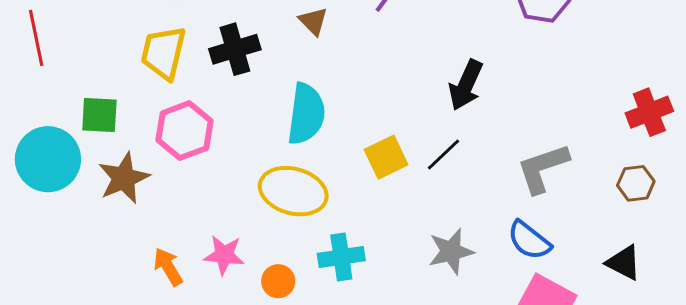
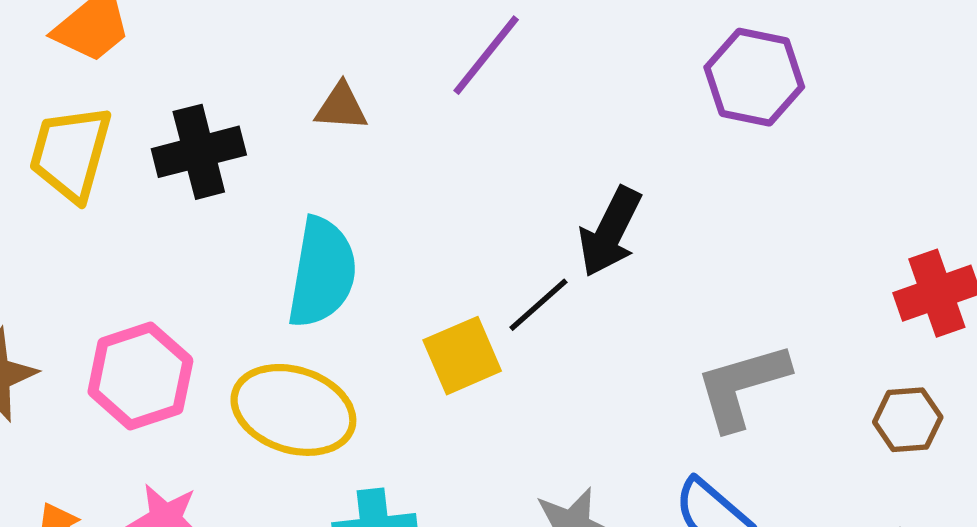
brown triangle: (313, 21) -> (341, 107), turned -44
pink hexagon: (185, 131) -> (140, 376), moved
black line: (443, 155) -> (538, 305), moved

